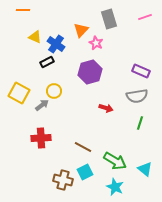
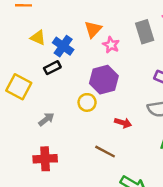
gray rectangle: (109, 19) -> (145, 32), moved
yellow circle: (54, 91) -> (87, 102), moved
yellow square: (19, 93) -> (19, 87), moved
brown line: (83, 147) -> (105, 152), moved

